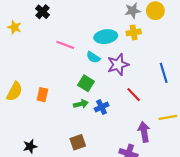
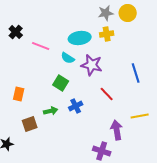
black cross: (42, 12) -> (16, 32), moved
purple star: (118, 65) -> (92, 65), turned 30
green arrow: (81, 104) -> (51, 111), moved
brown square: (78, 142) -> (30, 124), moved

